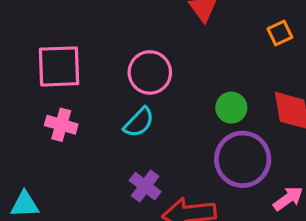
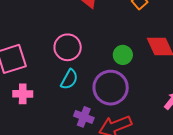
purple circle: (243, 159) -> (111, 88), moved

